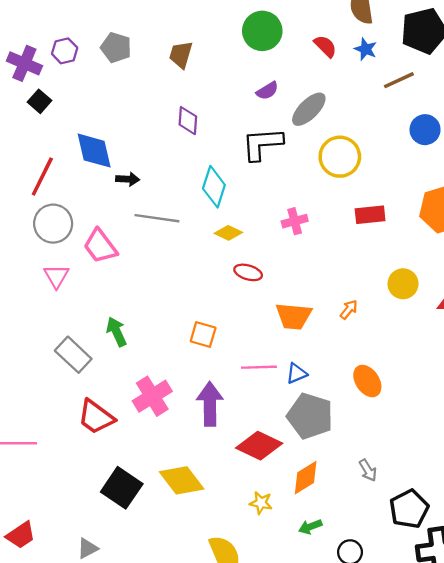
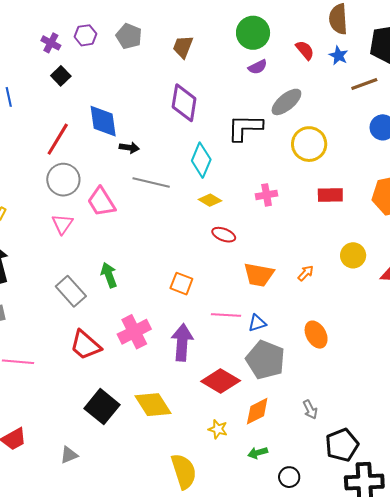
purple cross: (24, 63) -> (51, 43), size x0.7
purple semicircle: (267, 91) -> (258, 67), moved
purple diamond: (188, 121) -> (184, 103), size x1.5

